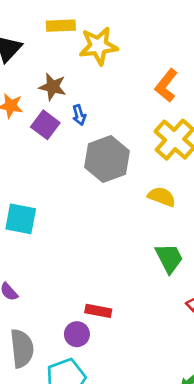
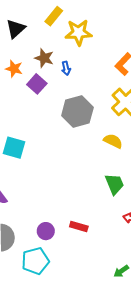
yellow rectangle: (61, 26) -> (54, 16), turned -54
blue arrow: (79, 115) -> (66, 68), moved
red rectangle: (98, 311) -> (79, 227), moved

